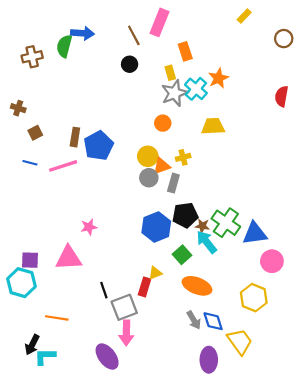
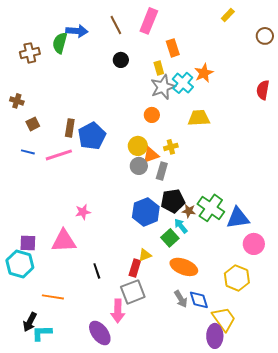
brown line: (134, 35) -> (116, 25), moved
cyan arrow: (207, 242) -> (181, 226), moved, size x0.7
gray square: (124, 307) -> (133, 292), moved
purple ellipse: (209, 360) -> (215, 336), moved

